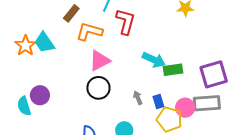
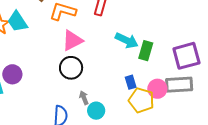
green rectangle: (173, 70) -> (146, 51), turned -66
gray arrow: (138, 98) -> (84, 98), moved

